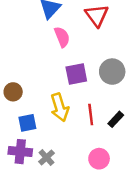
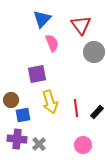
gray circle: (112, 72) -> (94, 52), moved
purple square: (76, 74) -> (37, 74), moved
brown circle: (13, 92) -> (11, 100), moved

